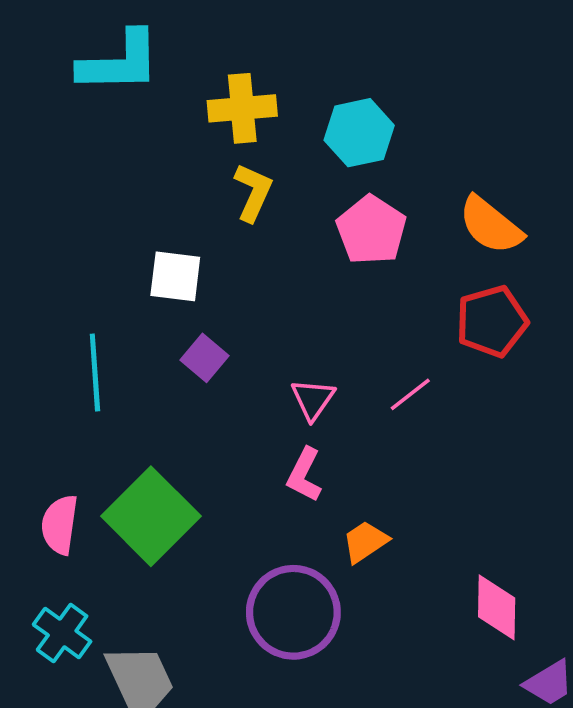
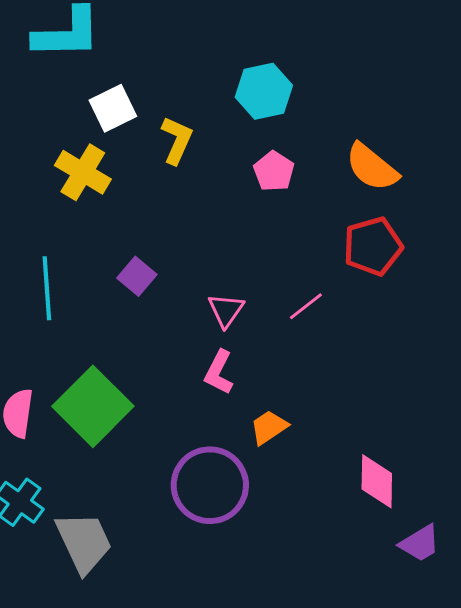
yellow cross: (242, 108) -> (83, 172), moved, turned 36
pink pentagon: (371, 230) -> (274, 171), size x0.7
white square: (175, 276) -> (113, 108), moved, turned -33

